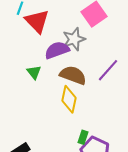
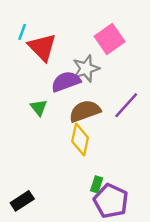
brown semicircle: (73, 75) -> (85, 111), turned -40

